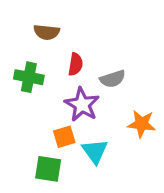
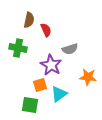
brown semicircle: (47, 32) -> (29, 20), turned -84
red semicircle: (76, 64) -> (46, 30), moved, turned -32
cyan triangle: (95, 151) -> (59, 94), turned 30

